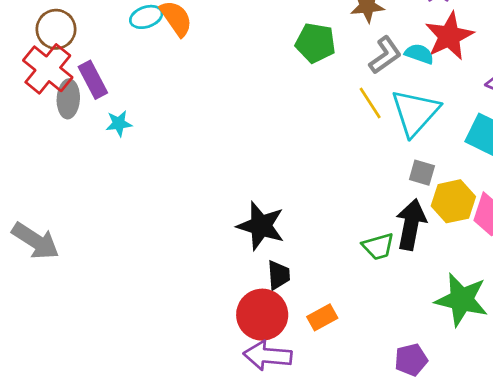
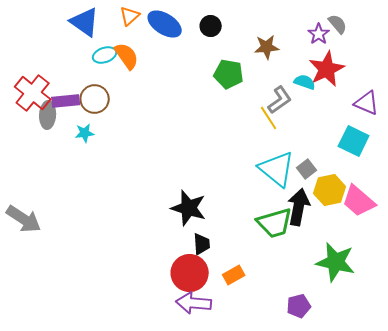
brown circle: (56, 29) -> (95, 99), moved
gray L-shape: (385, 55) -> (280, 100), moved
purple rectangle: (93, 80) -> (66, 101), turned -68
cyan triangle: (415, 113) -> (277, 169), moved, turned -33
gray square: (422, 173) -> (307, 169), turned 36
green trapezoid: (378, 246) -> (275, 223), size x1.5

